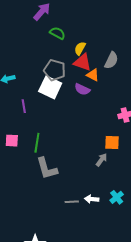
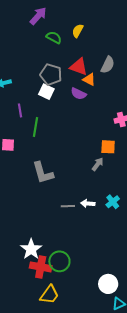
yellow semicircle: (80, 48) -> (78, 31), moved
white square: (50, 87) -> (46, 92), size x0.7
green line: (37, 143) -> (35, 127), moved

